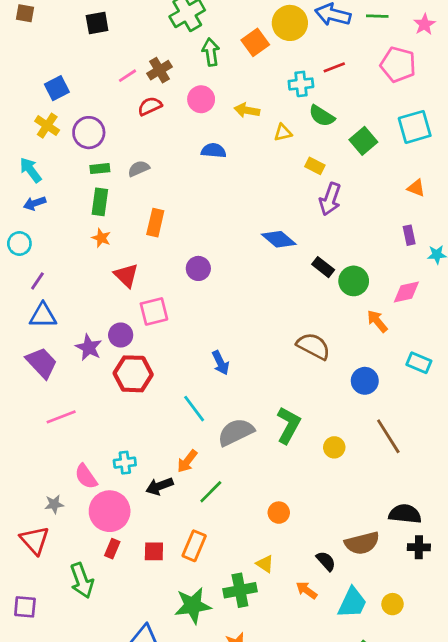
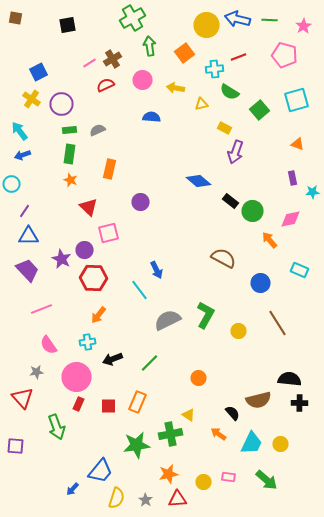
orange square: (255, 42) -> (184, 53), moved
cyan line: (194, 409) -> (140, 290), moved
orange arrow: (187, 461) -> (98, 315), moved
pink semicircle: (86, 476) -> (48, 345), moved

